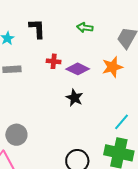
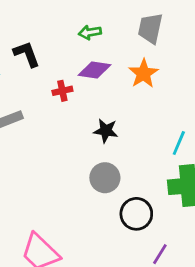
purple diamond: (78, 69) -> (95, 70), moved
gray circle: (16, 135) -> (105, 178), moved

